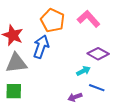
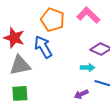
blue arrow: (41, 47) -> (43, 47), turned -45
cyan arrow: (83, 71) -> (88, 67), turned 32

